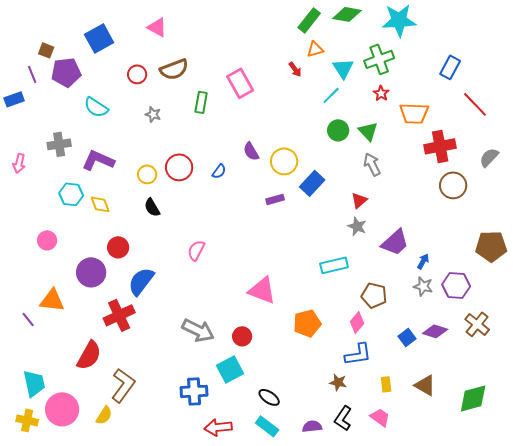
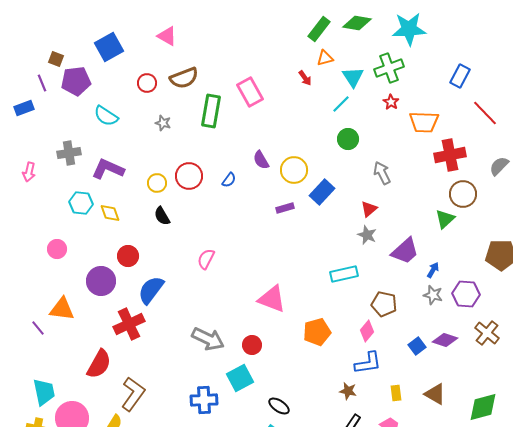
green rectangle: (201, 102) -> (211, 111), size x1.5
green triangle: (368, 131) -> (445, 219), moved, turned 30

